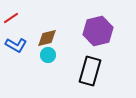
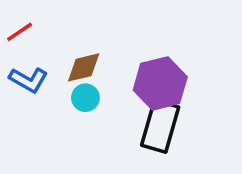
purple hexagon: (98, 31) -> (160, 83), moved

